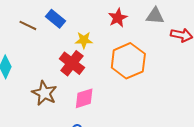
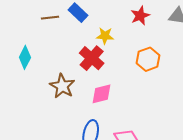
brown line: (28, 25) -> (50, 18), turned -36
orange hexagon: (128, 61) -> (148, 59), size x0.7

